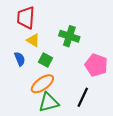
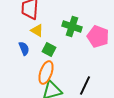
pink pentagon: (96, 65) -> (98, 36), moved
orange ellipse: (42, 84) -> (46, 72), turned -35

